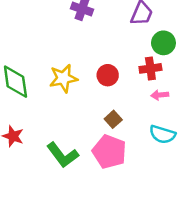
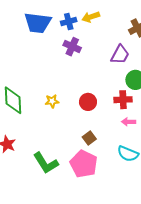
yellow star: (63, 78) -> (52, 101), size x0.6

